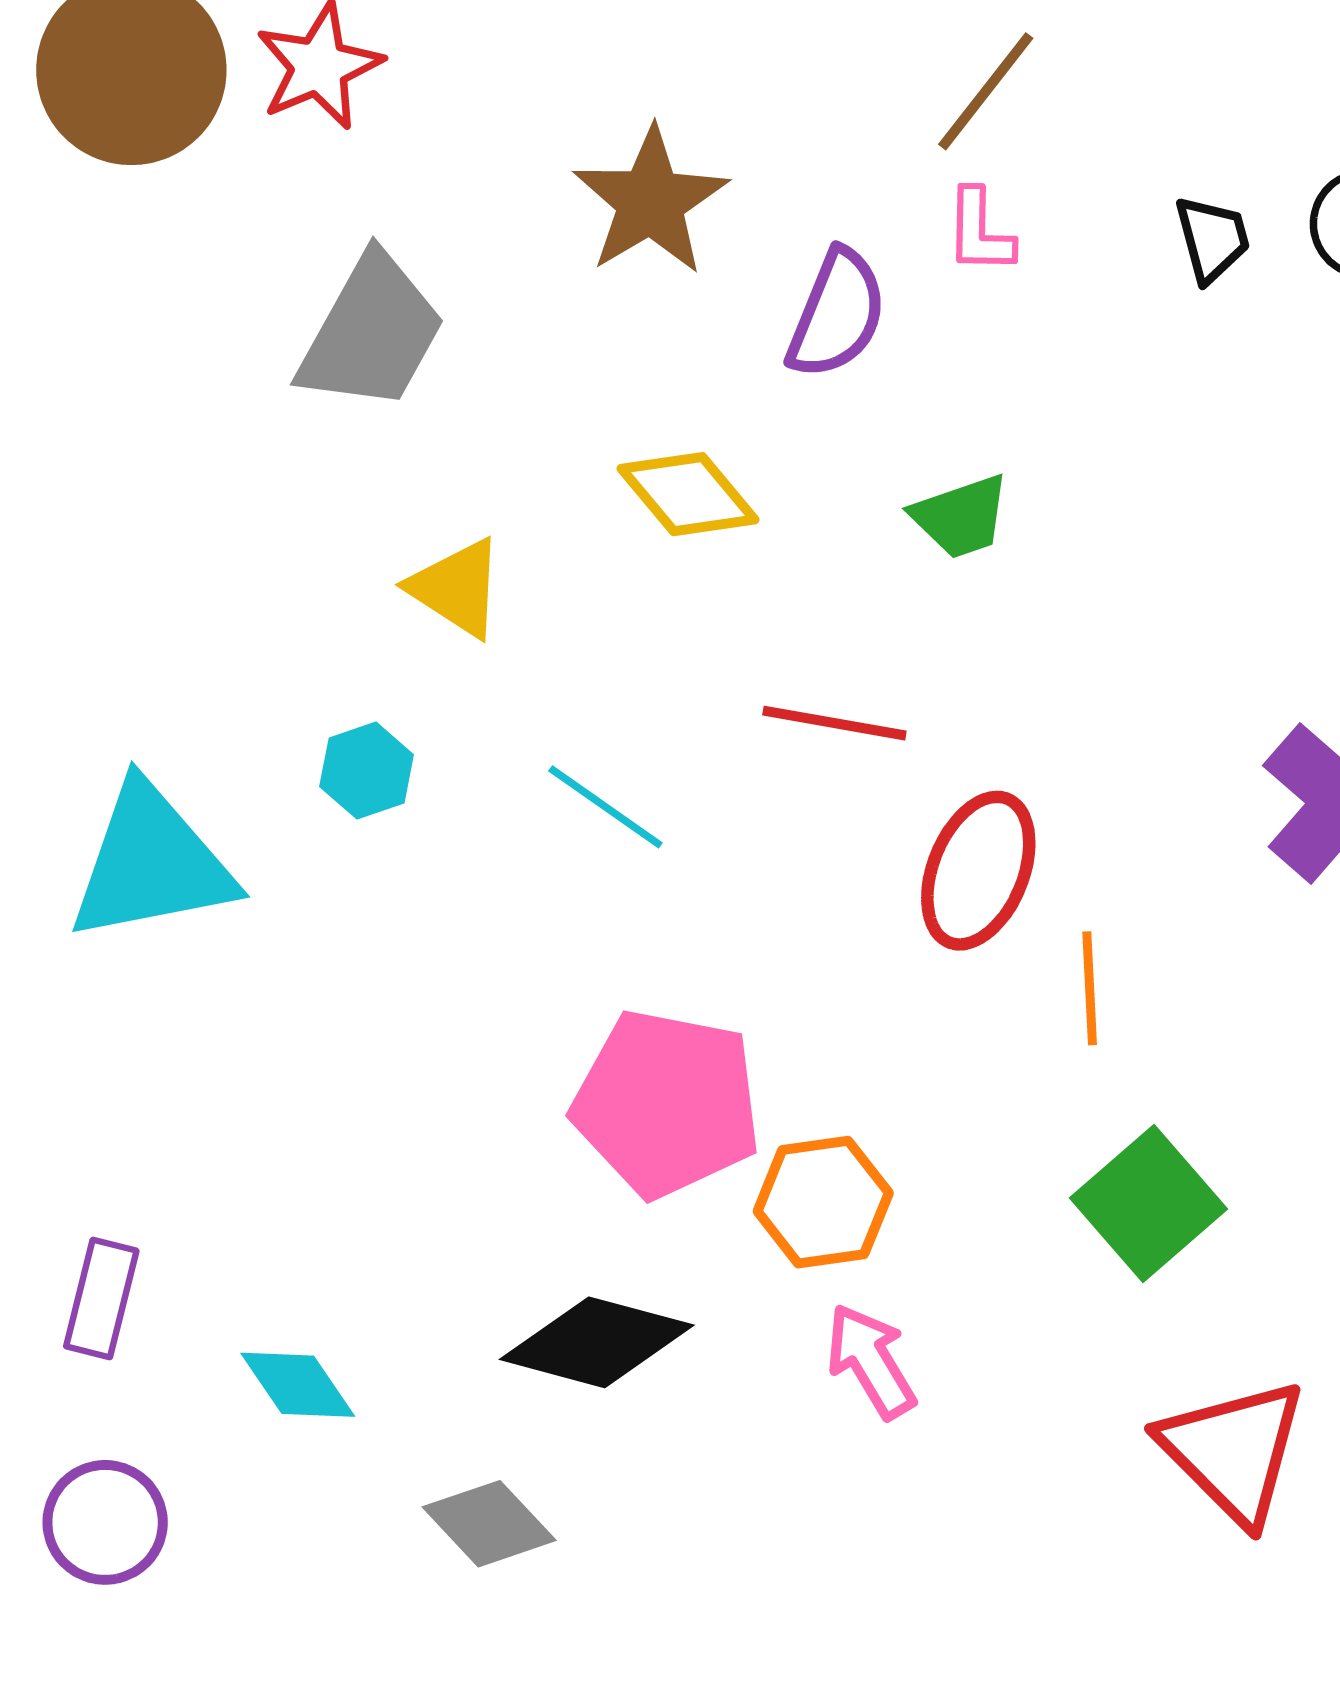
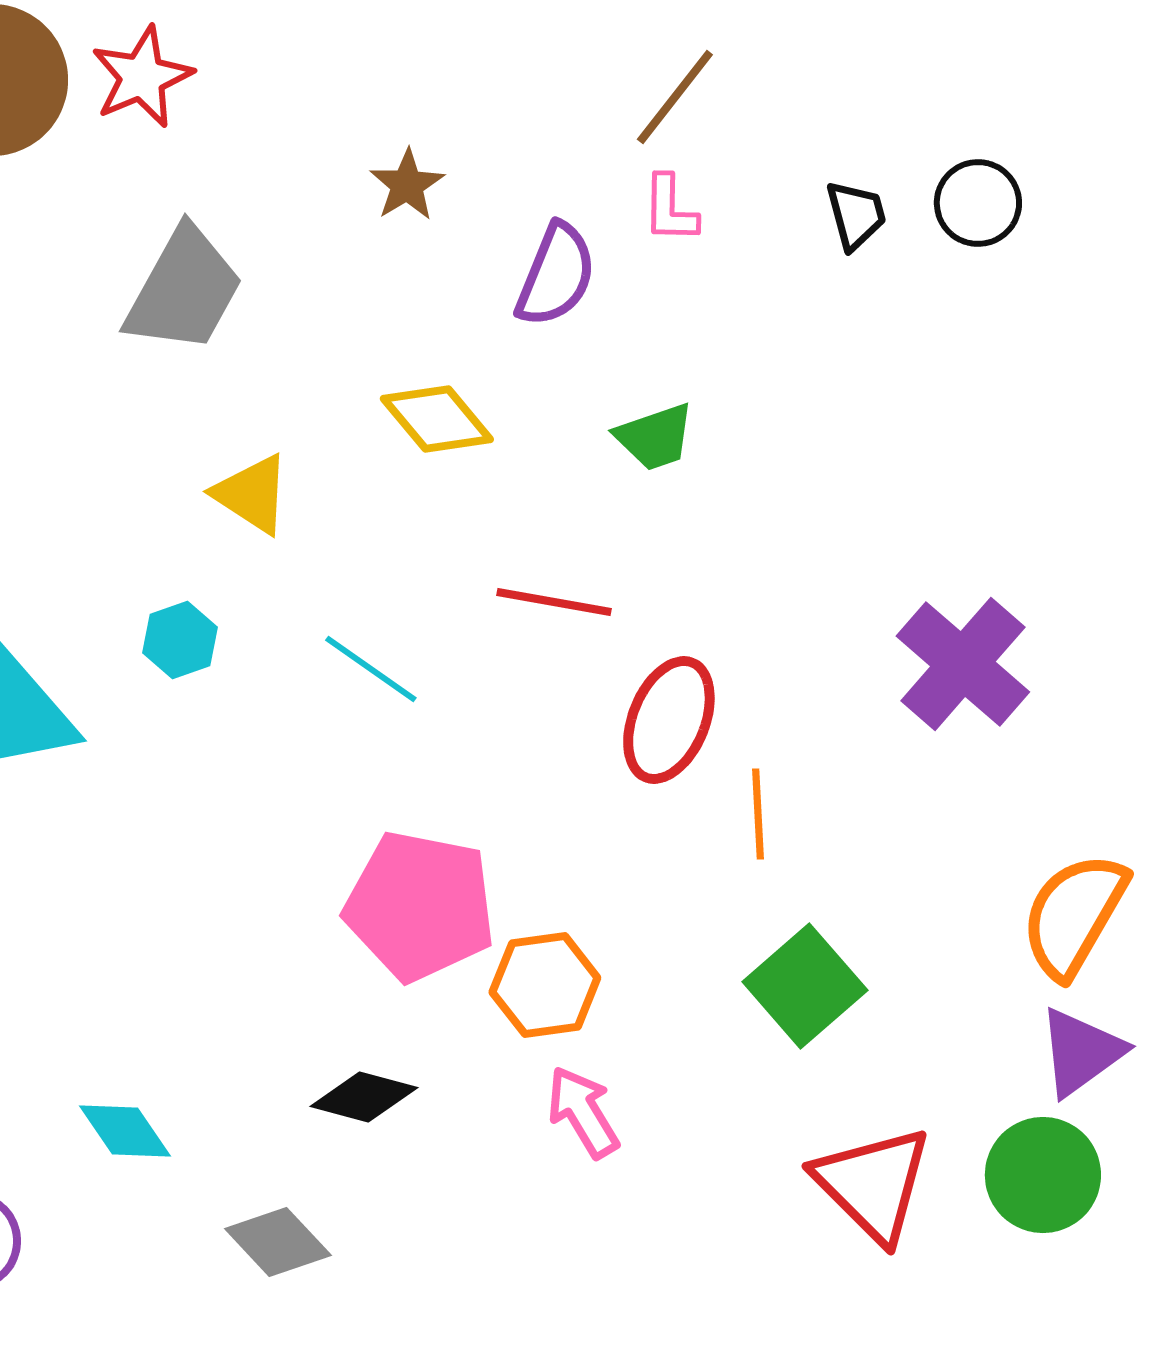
brown star: (651, 201) -> (407, 185), size x0.6
black diamond: (597, 1342) -> (364, 1097), size x0.7

